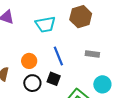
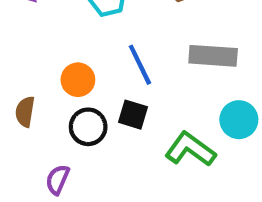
gray rectangle: (92, 54) -> (213, 56), size x1.5

